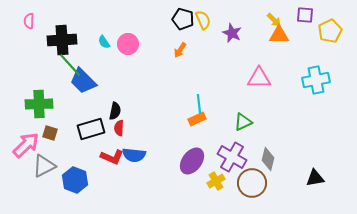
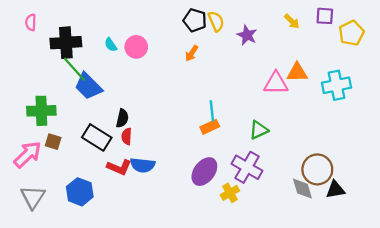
orange triangle: (279, 35) -> (297, 72), moved
black rectangle: (91, 129) -> (97, 137), turned 48
gray diamond: (268, 159) -> (302, 189), moved, turned -30
gray triangle: (44, 166) -> (33, 197), moved, turned -30
brown circle: (252, 183) -> (317, 169), moved

